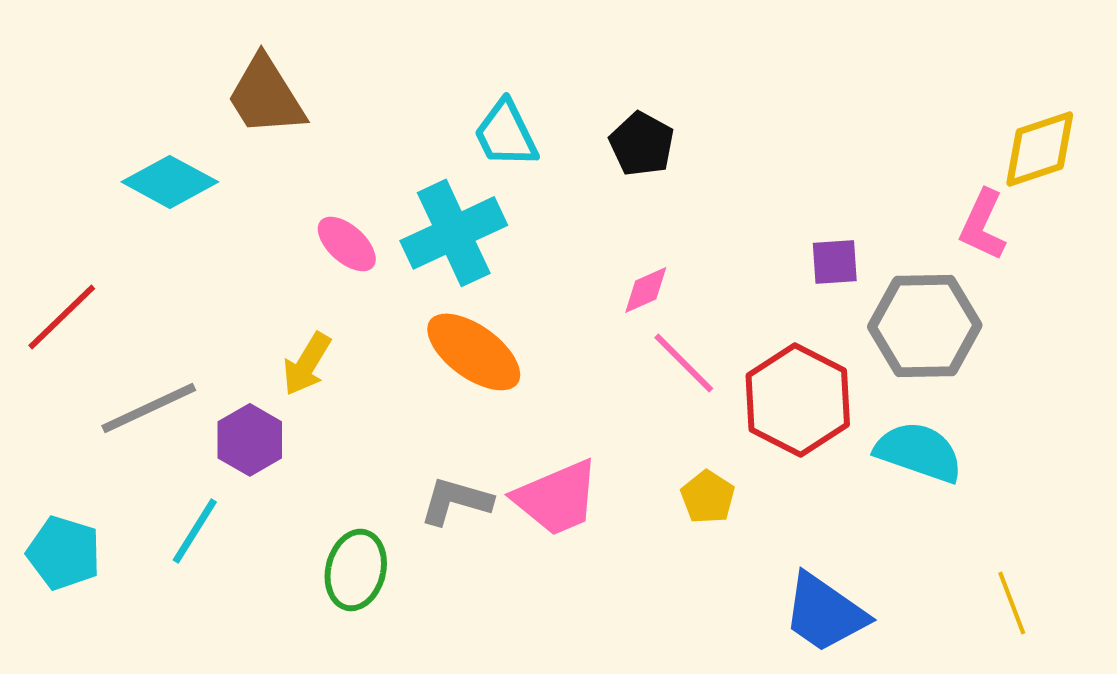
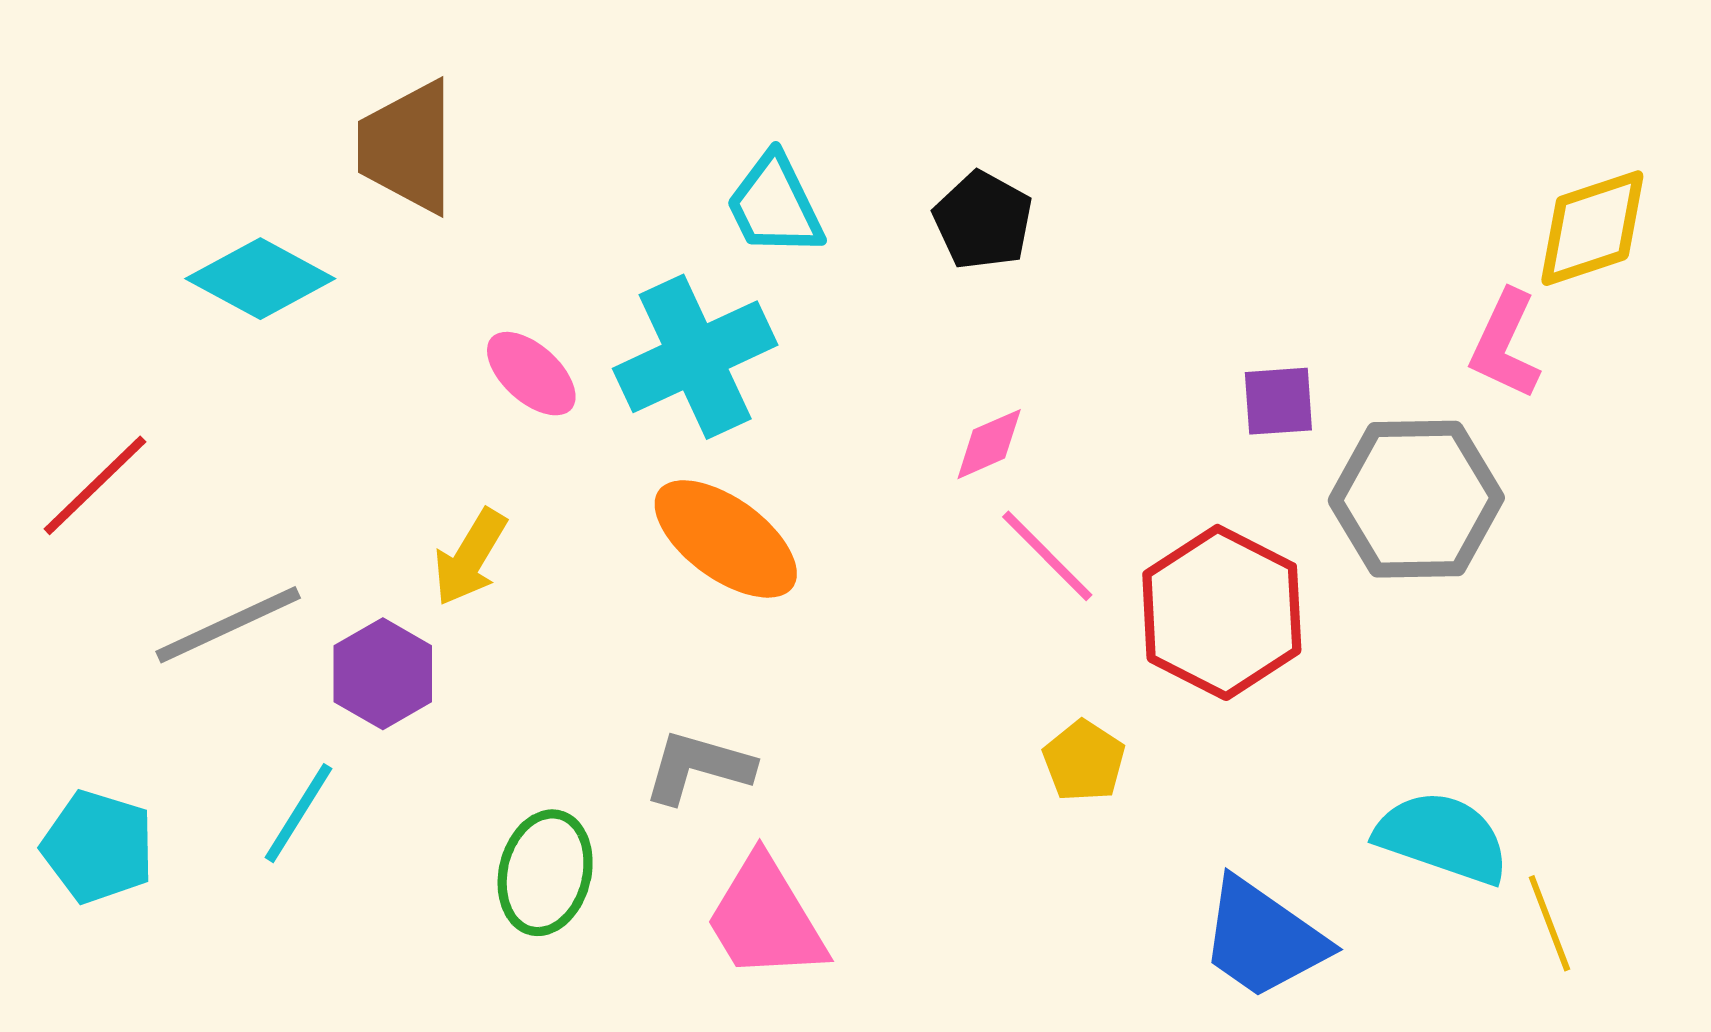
brown trapezoid: (266, 96) -> (407, 147), turned 32
cyan semicircle: (919, 452) -> (1442, 838), moved
pink trapezoid: (557, 498) -> (766, 919), moved, turned 82

